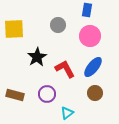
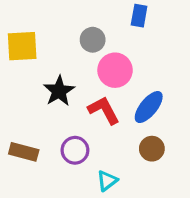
pink circle: (90, 36) -> (115, 70), moved

